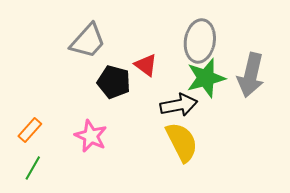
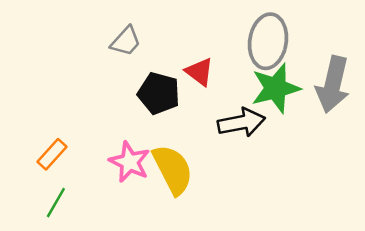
gray trapezoid: (88, 41) -> (126, 41), size x0.7
yellow semicircle: (182, 142) -> (173, 170), moved

